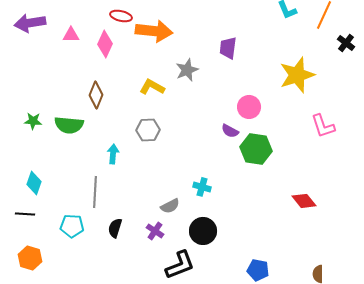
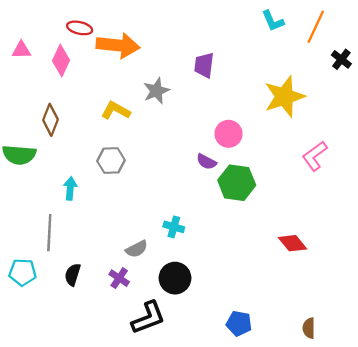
pink L-shape: (323, 126) -> (315, 156), turned 72

